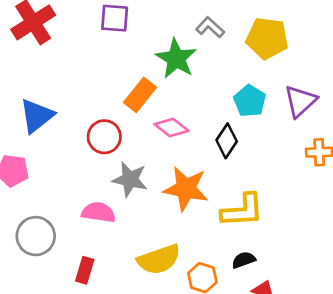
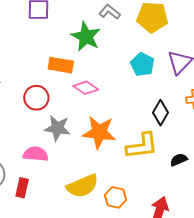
orange rectangle: (140, 95) -> (61, 65), turned 65
black diamond: (227, 141) -> (160, 113), moved
black semicircle: (244, 260) -> (179, 160), moved
red rectangle: (85, 270) -> (22, 188), moved

